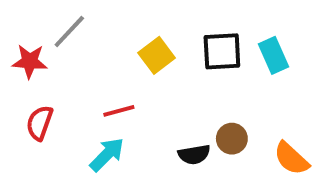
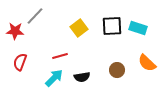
cyan rectangle: (273, 55) -> (138, 28), turned -48
black semicircle: (194, 154) -> (82, 77), moved
orange semicircle: (291, 158) -> (147, 63), moved

